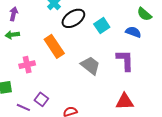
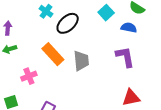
cyan square: (102, 26) -> (106, 13), moved
gray trapezoid: (90, 66) -> (81, 61), moved, turned 55

